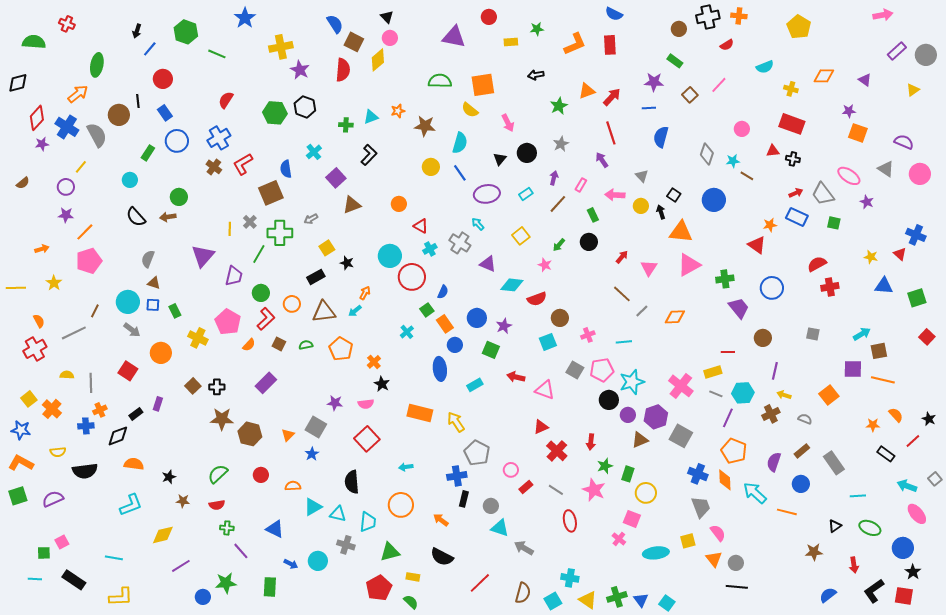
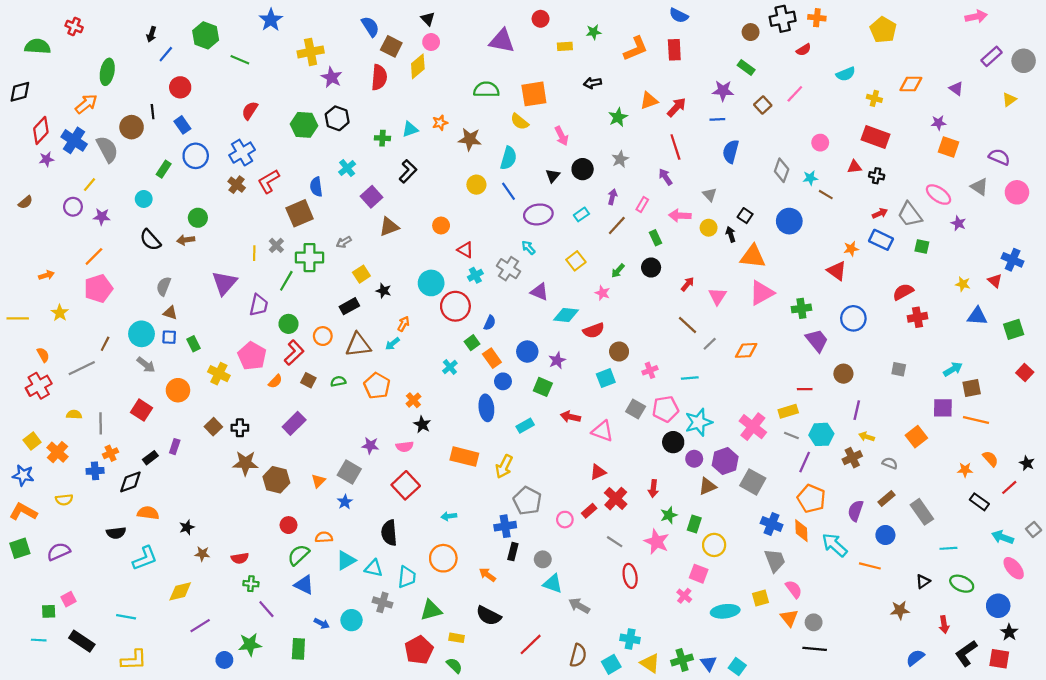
purple star: (66, 215) -> (102, 217), moved
yellow arrow: (456, 422) -> (504, 466), turned -120
black semicircle: (85, 471) -> (116, 533), moved, size x0.7
green semicircle: (218, 474) -> (298, 555), moved
red rectangle: (526, 487) -> (589, 511), moved

